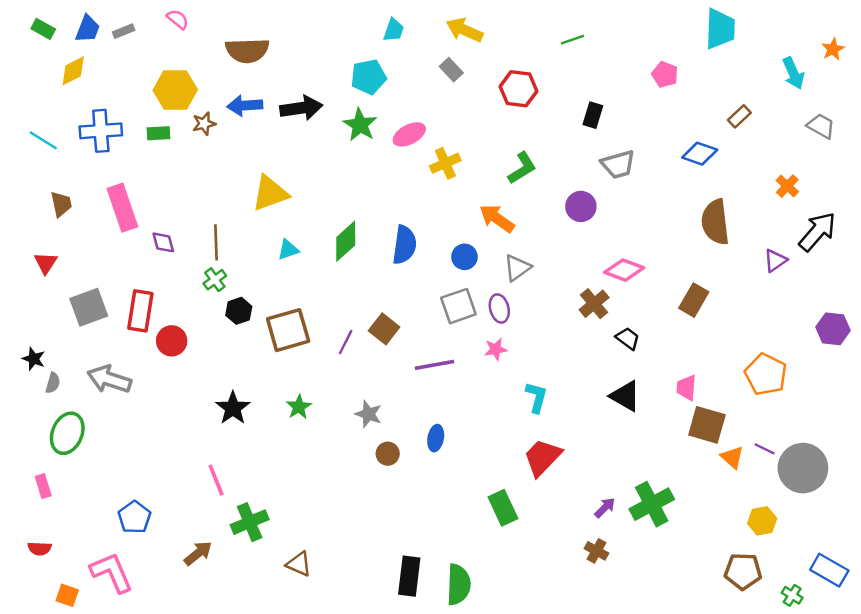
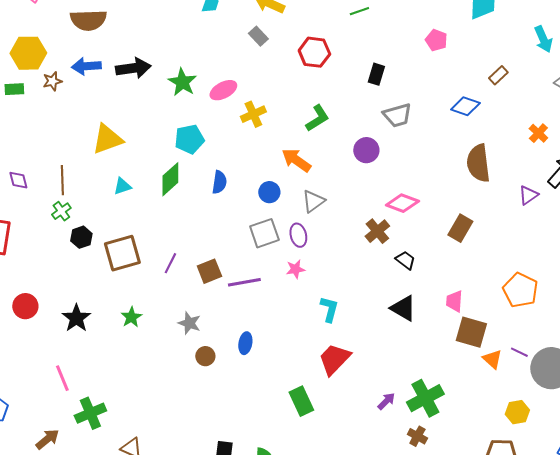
cyan pentagon: (368, 77) -> (189, 139), moved
blue semicircle: (404, 245) -> (219, 182), size x0.7
brown square: (384, 329) -> (209, 271), moved, turned 30
red circle: (172, 341) -> (25, 306), moved
brown cross: (596, 551) -> (417, 436), moved

